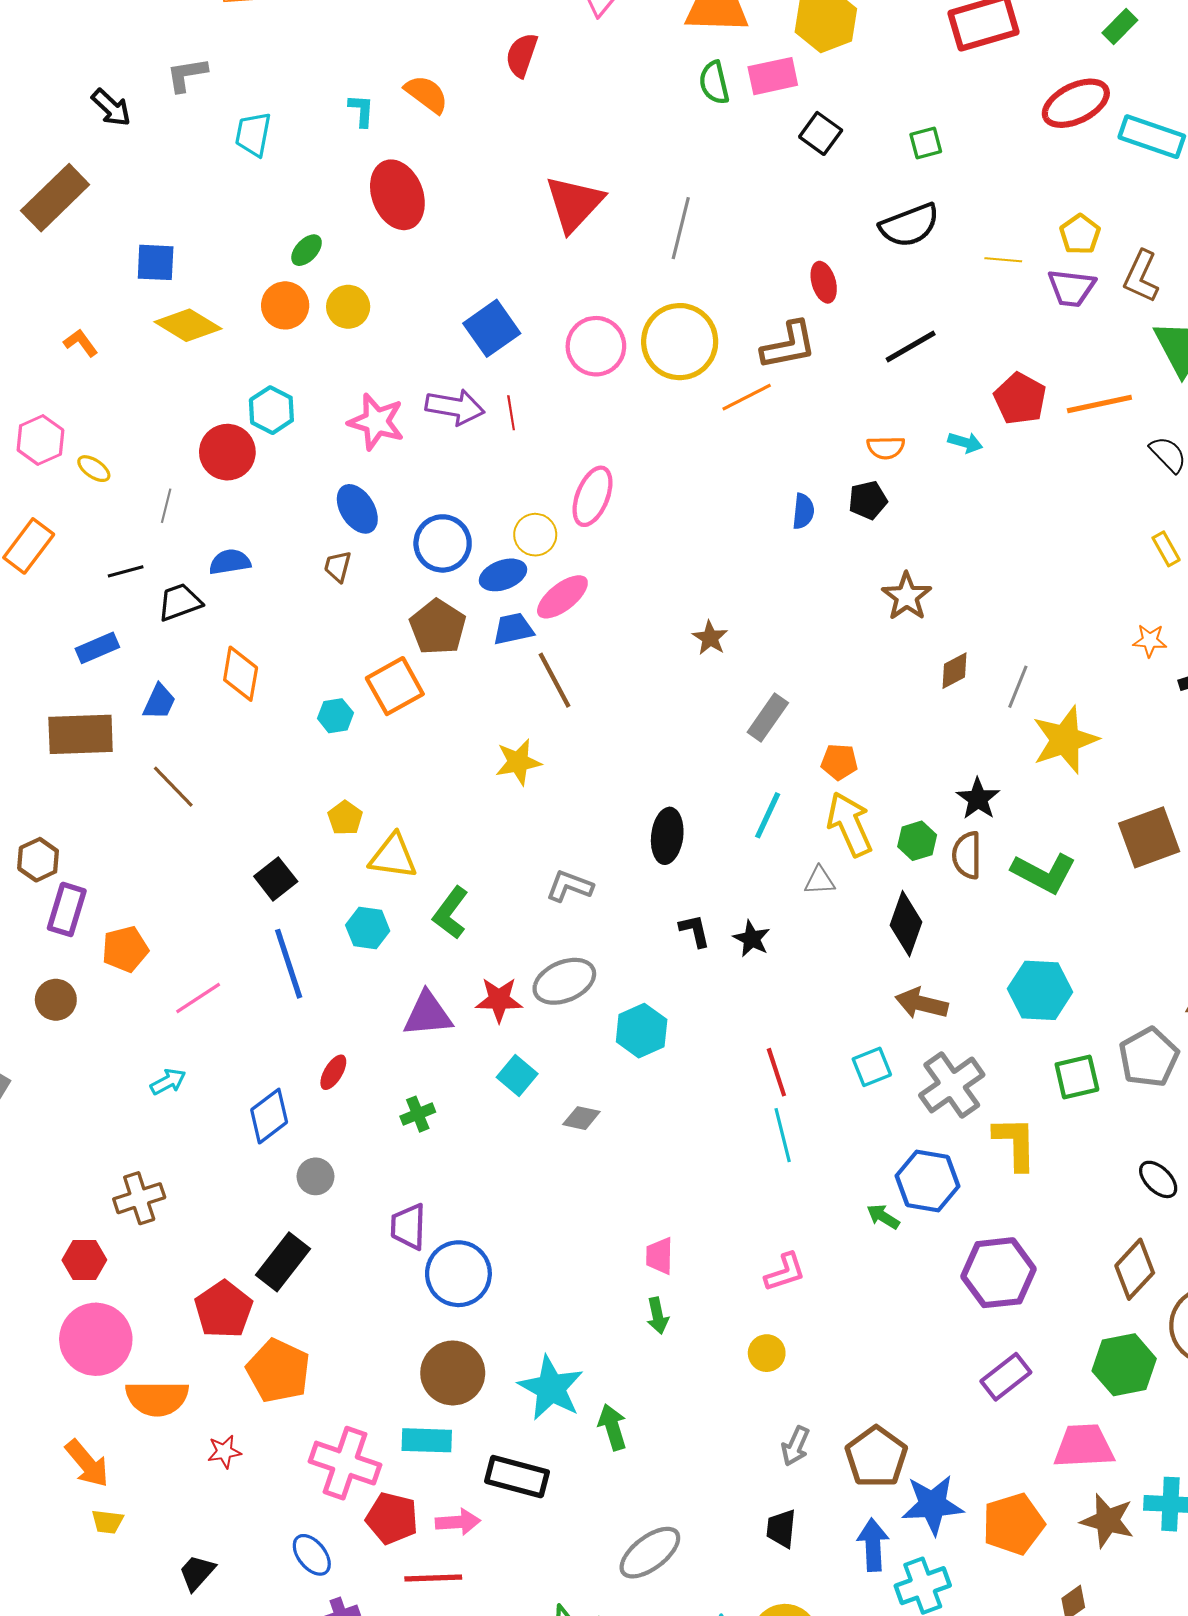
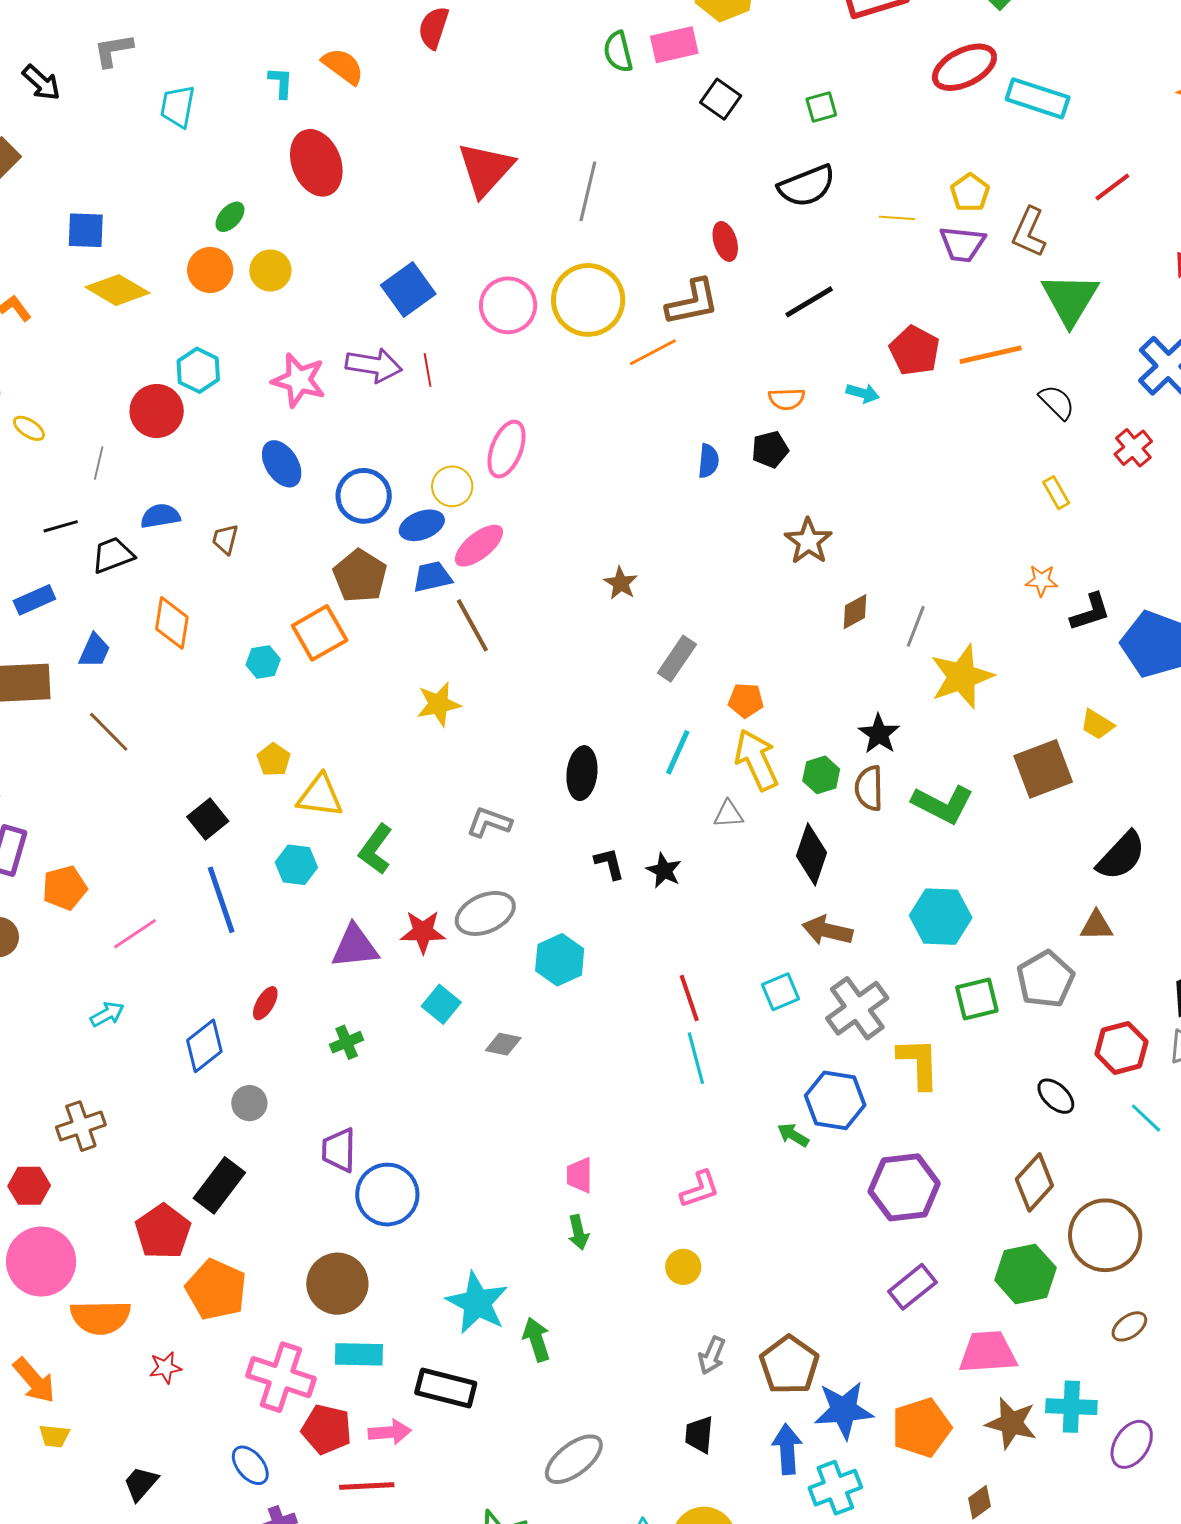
brown trapezoid: (338, 567) -> (225, 539), moved
brown circle: (453, 1373) -> (337, 1284), moved

